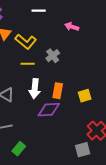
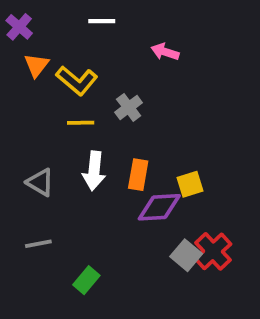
purple diamond: (49, 110) -> (159, 207), moved
green rectangle: (19, 149) -> (86, 280), moved
gray square: (83, 150) -> (186, 255), moved, turned -35

